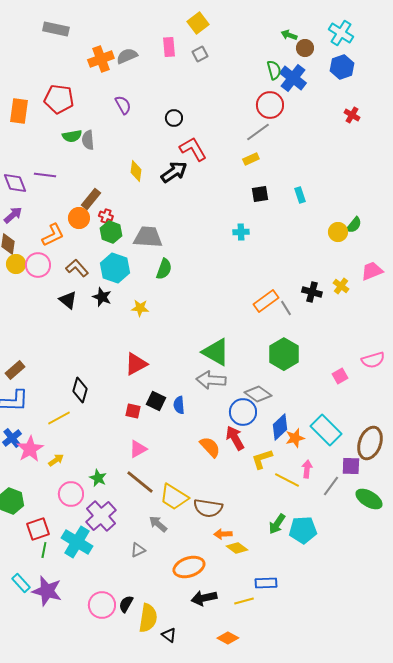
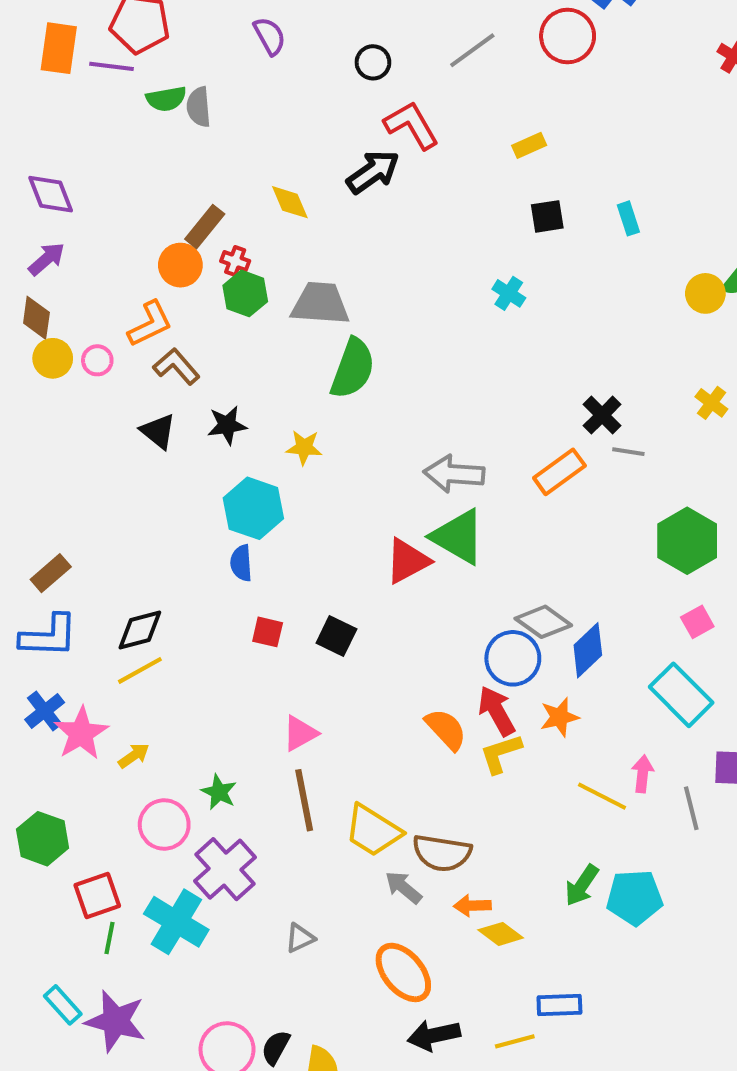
gray line: (258, 132) -> (472, 50), moved
yellow diamond: (136, 171) -> (290, 202), moved, turned -30
purple line: (45, 175) -> (111, 66), moved
cyan cross: (241, 232) -> (509, 293), turned 35
orange L-shape: (53, 235) -> (150, 324), moved
pink circle: (38, 265) -> (97, 360), size x0.6
cyan hexagon: (115, 268) -> (253, 508), moved
green semicircle: (164, 269) -> (353, 368), size x1.4
black cross: (312, 292) -> (602, 415), moved, turned 30
black star: (102, 297) -> (227, 425), turned -30
orange rectangle: (266, 301) -> (559, 472), moved
gray line: (286, 308) -> (628, 452), moved, turned -49
green hexagon: (284, 354) -> (687, 541), moved
red triangle: (136, 364) -> (407, 561), moved
pink square: (340, 376) -> (697, 622), moved
gray arrow: (211, 380) -> (454, 474), moved
black diamond: (80, 390) -> (140, 630), moved, turned 60
blue semicircle: (179, 405) -> (241, 563), moved
red square: (133, 411) -> (268, 632), moved
blue diamond: (280, 427) -> (588, 650), moved
orange star: (295, 438) -> (559, 717), moved
yellow L-shape: (262, 459) -> (501, 754), moved
brown line: (140, 482) -> (304, 800), turned 40
gray line: (331, 486) -> (691, 808), turned -50
gray arrow: (158, 524) -> (403, 887), moved
orange ellipse: (189, 567) -> (403, 972), turned 68

